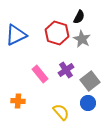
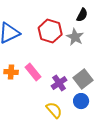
black semicircle: (79, 17) -> (82, 15), moved
purple cross: (66, 70) -> (59, 83), moved
orange cross: (18, 101) -> (11, 72), moved

